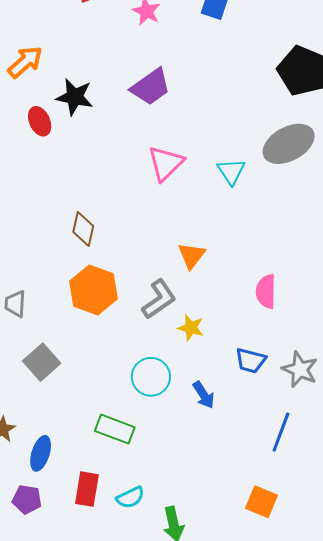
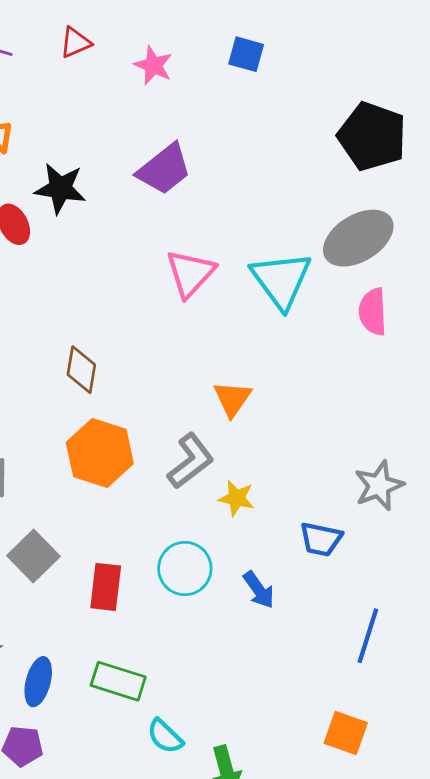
cyan triangle: (231, 171) -> (281, 280), size x1.6
pink semicircle: (266, 292) -> (373, 312), moved
gray star: (300, 369) -> (379, 486), moved, turned 30
green rectangle: (115, 429) -> (118, 681), moved
red rectangle: (87, 489) -> (106, 587), moved
cyan semicircle: (130, 498) -> (165, 736), turned 72

